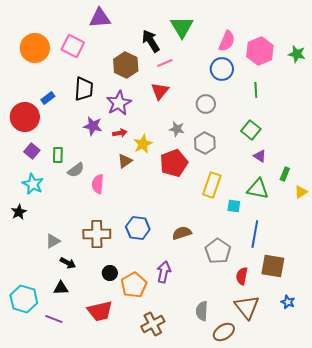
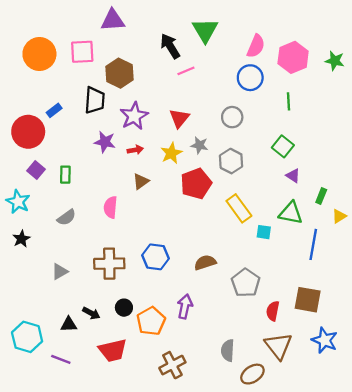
pink square: (73, 46) -> (82, 52), turned -30
brown hexagon: (126, 65) -> (119, 73), moved
red triangle: (160, 91) -> (179, 118), moved
yellow star: (143, 144) -> (171, 153), moved
gray semicircle: (76, 170) -> (66, 217), moved
cyan star: (33, 184) -> (18, 202), moved
yellow rectangle: (212, 185) -> (239, 208), turned -55
blue line: (255, 234) -> (313, 244), moved
black arrow: (68, 263) -> (91, 313), moved
blue star: (288, 302) -> (325, 340), size x1.6

